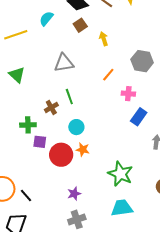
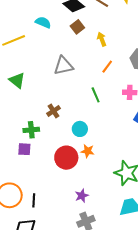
cyan semicircle: (46, 19) -> (43, 22), turned 77
orange line: (108, 75) -> (107, 67), moved
green line: (69, 97) -> (96, 95), moved
purple square: (40, 142) -> (24, 149), moved
black line: (26, 195) -> (34, 200), turned 48

